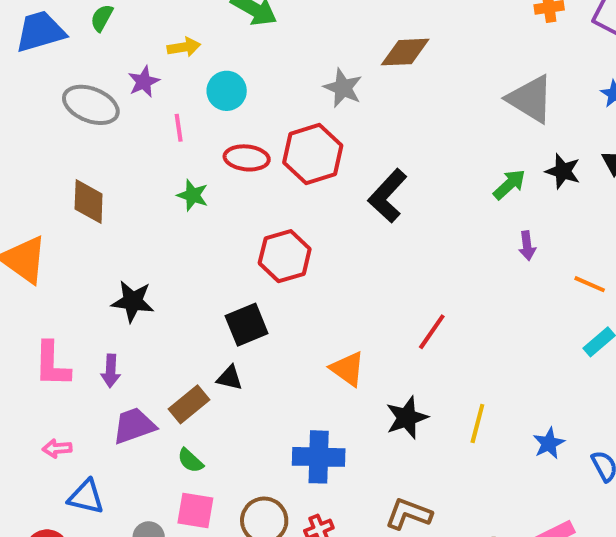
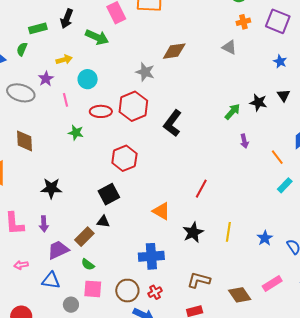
gray triangle: (530, 99) -> (229, 47), moved, size x0.6
orange line: (590, 284) -> (277, 157), turned 35
blue triangle: (86, 497) -> (51, 280), moved

